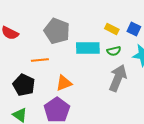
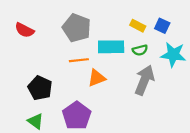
orange line: (40, 60) -> (79, 60), moved
orange triangle: (64, 83) -> (97, 78), moved

